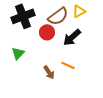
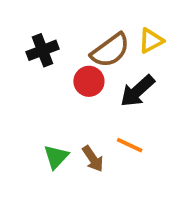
black cross: (23, 16) -> (43, 50), size x0.7
green triangle: (18, 53) -> (56, 157), moved

